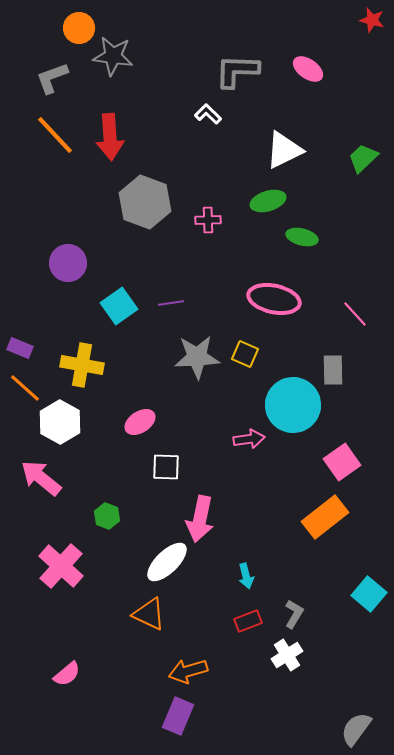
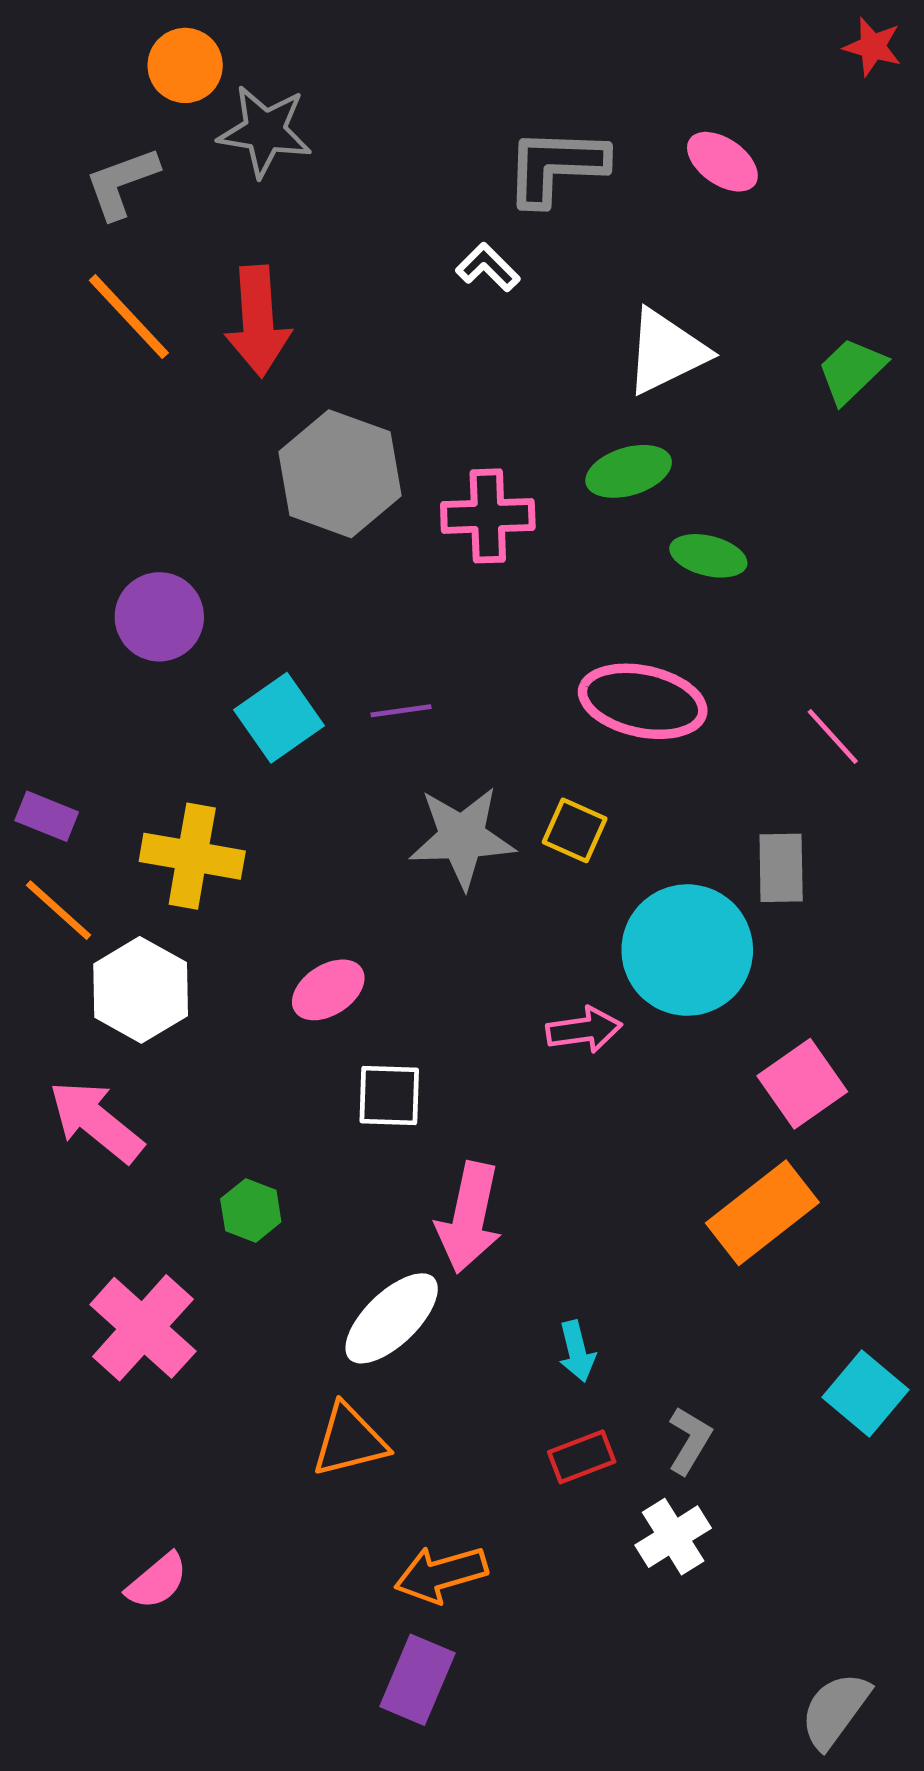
pink cross: (208, 220) -> (488, 516), size x1.5
orange triangle: (149, 614) -> (349, 1440), turned -39

